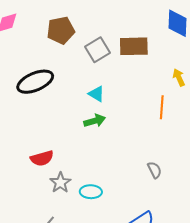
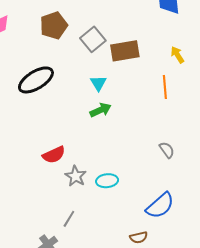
brown rectangle: (134, 46) -> (125, 51), moved
cyan triangle: (96, 94) -> (98, 83), turned 36

